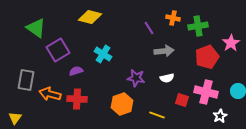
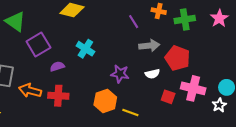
pink star: (231, 43) -> (219, 18), moved
red pentagon: (207, 57) -> (177, 58), moved, turned -30
yellow line: (157, 115) -> (130, 112), moved
white star: (220, 116) -> (219, 105), moved

